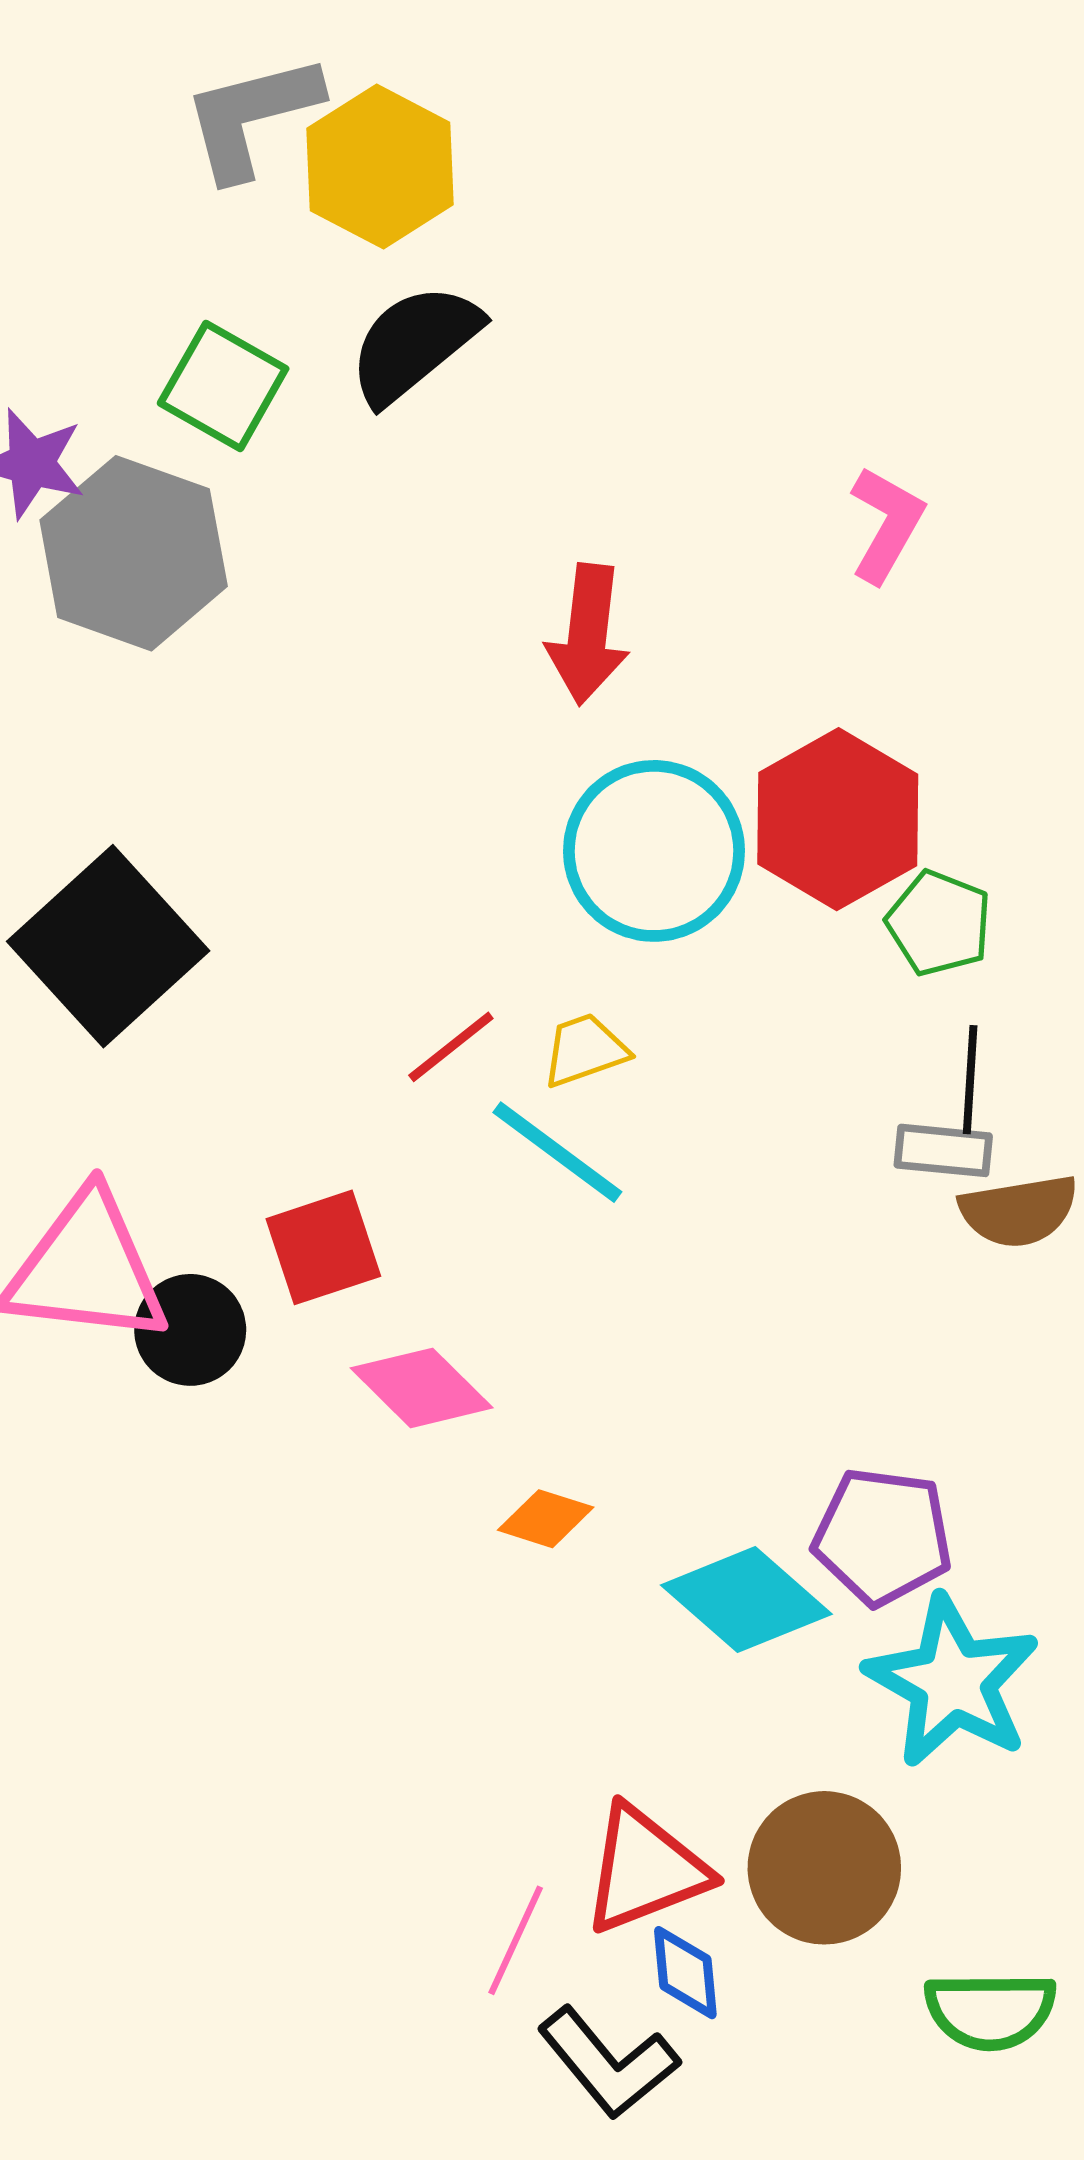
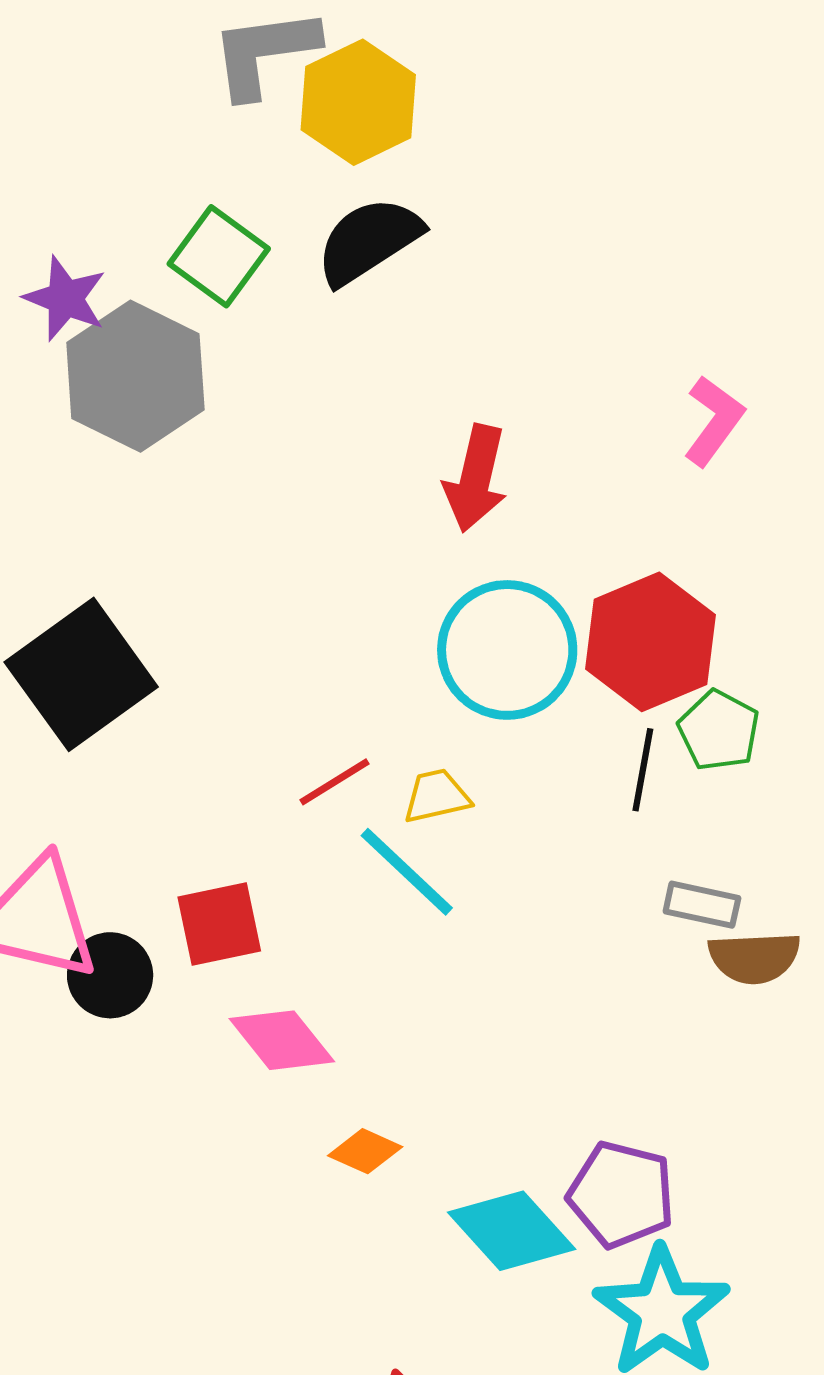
black line: (970, 1080) -> (643, 770), moved

